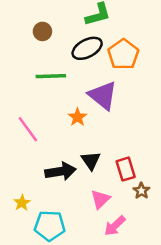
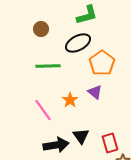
orange pentagon: (123, 54) -> (102, 63), moved
purple triangle: (103, 95) -> (95, 92), moved, size x0.6
pink line: (28, 129) -> (43, 110), moved

